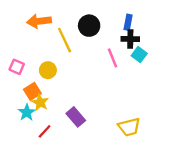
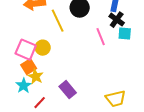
black cross: (130, 39) -> (117, 20), turned 35
cyan square: (139, 55) -> (125, 34), turned -32
pink square: (17, 67) -> (26, 50), moved, size x1.5

